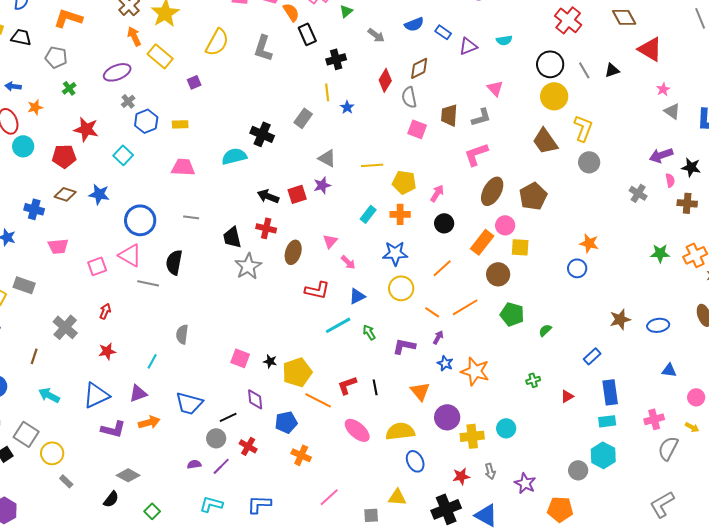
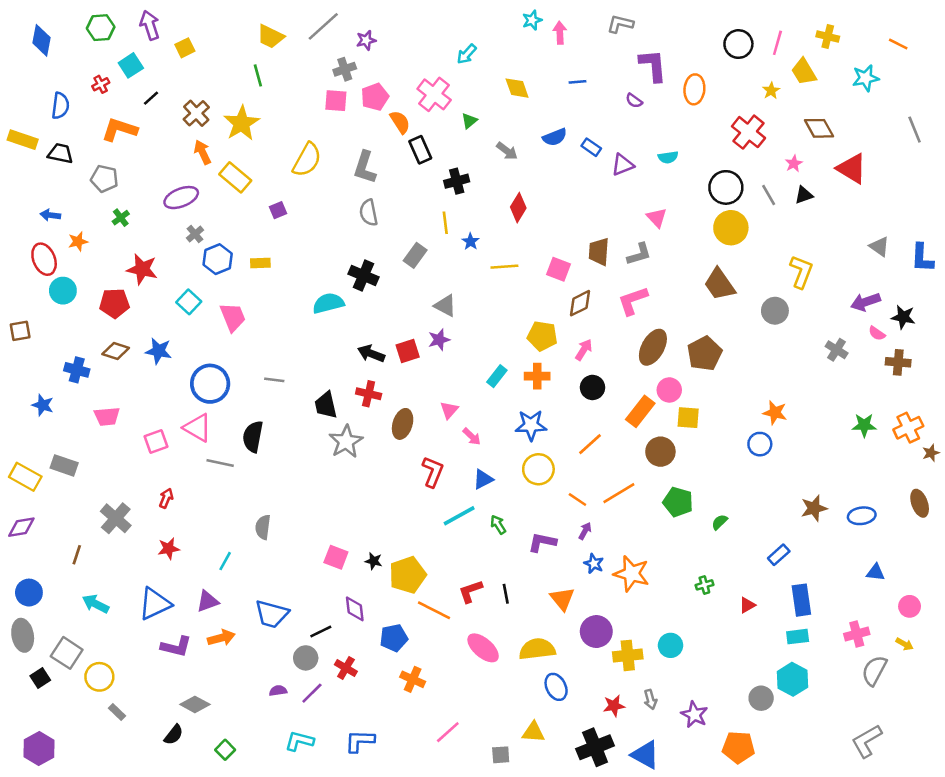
brown diamond: (419, 68) -> (580, 303), moved
pink star: (663, 89) -> (794, 164), moved
gray semicircle: (409, 97) -> (369, 213), moved
yellow L-shape: (583, 128) -> (801, 272), moved
yellow line: (372, 165) -> (504, 267), moved
pink trapezoid: (183, 167) -> (233, 317), moved, turned 65
pink semicircle: (670, 180) -> (877, 333), turned 136
red L-shape: (317, 290) -> (433, 472), turned -80

